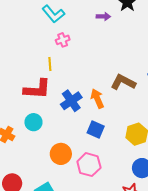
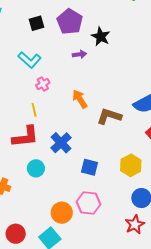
orange arrow: (97, 99) -> (80, 99), moved
cyan circle: (33, 122) -> (36, 168), moved
orange circle: (61, 154) -> (62, 213), moved

